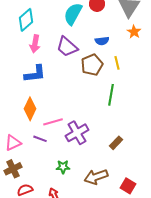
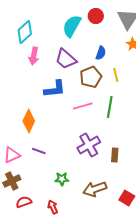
blue semicircle: (102, 41) -> (101, 53), turned -64
blue L-shape: (35, 74) -> (55, 89), moved
pink line: (53, 122) -> (83, 106), moved
purple cross: (77, 133) -> (89, 145), moved
brown rectangle: (116, 143) -> (115, 155), turned -40

